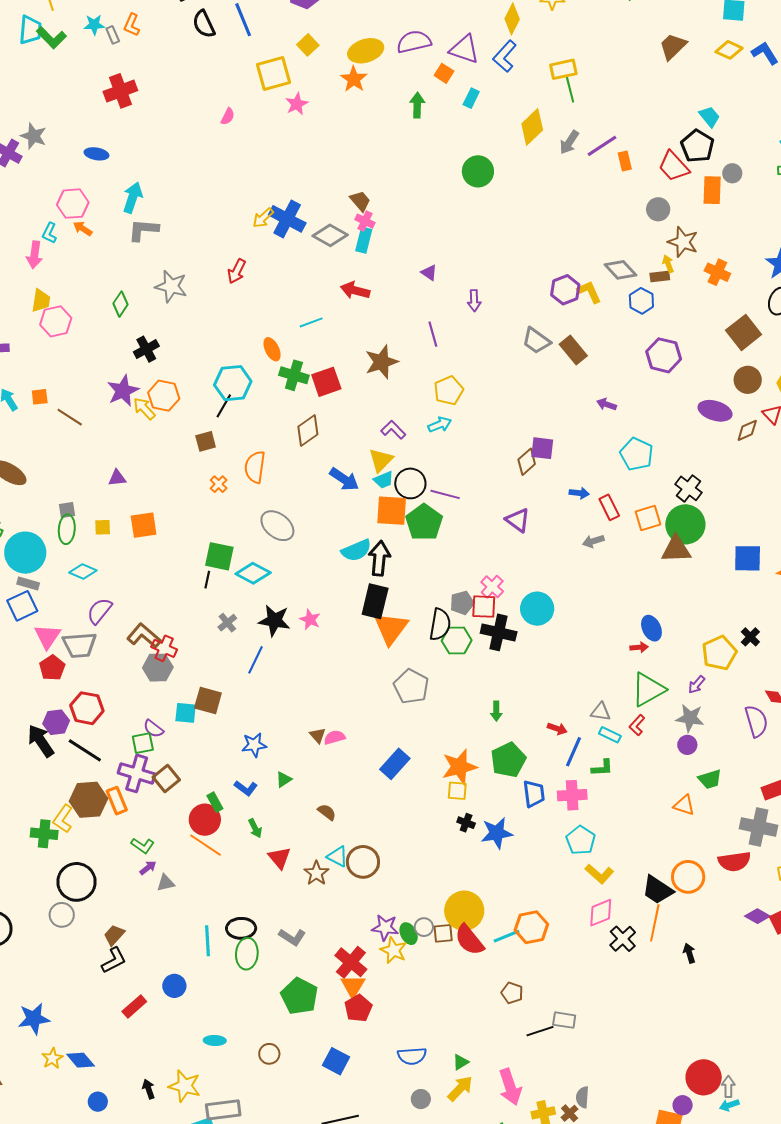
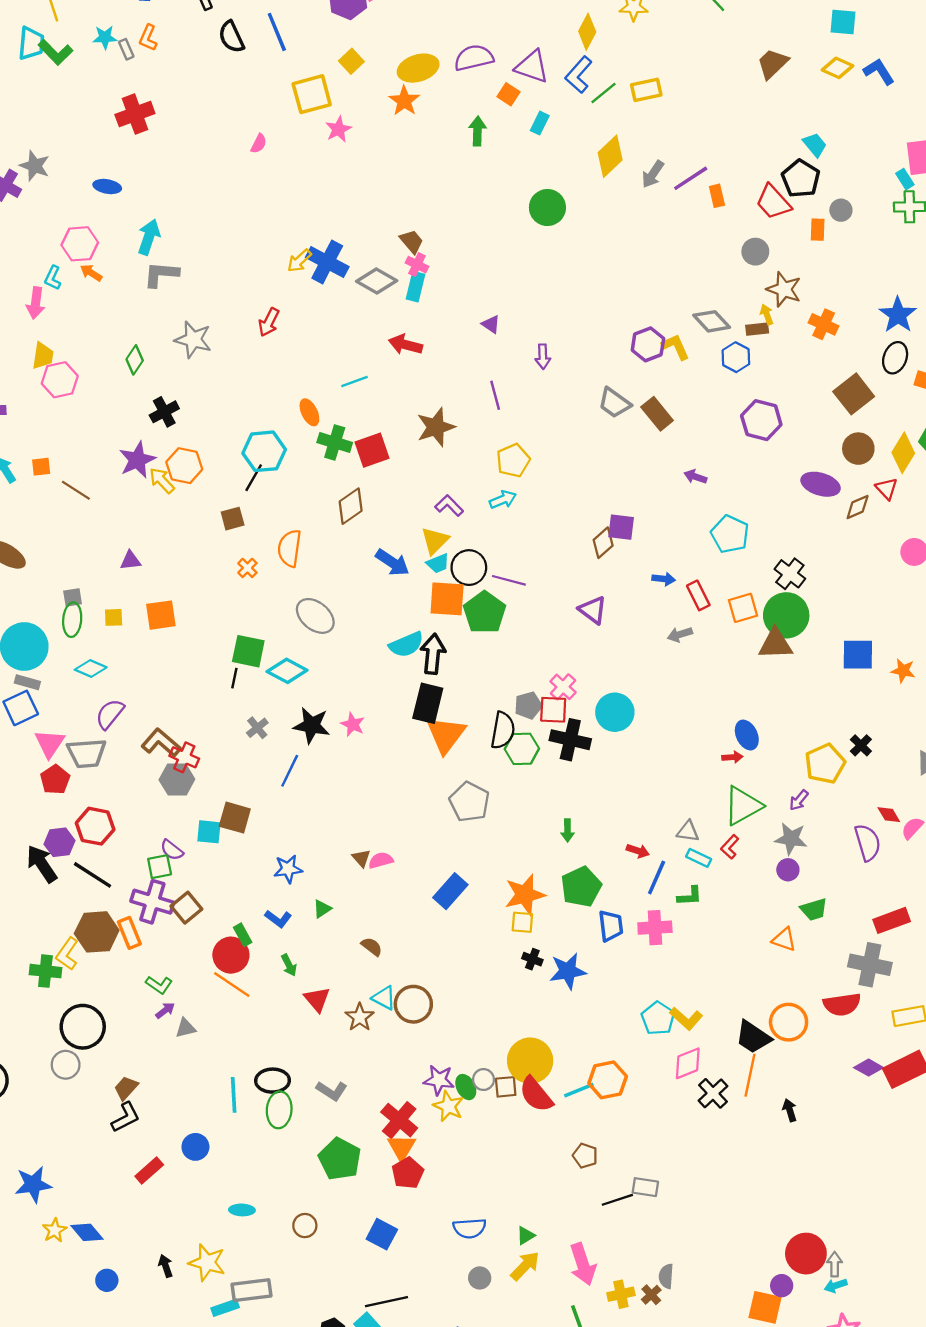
green line: (570, 90) -> (604, 93), moved, turned 65
orange rectangle: (712, 190) -> (818, 230), size x0.7
cyan pentagon: (581, 840) -> (658, 1018), moved

